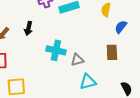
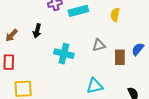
blue semicircle: (121, 27) -> (138, 49), moved
gray triangle: (77, 60) -> (99, 45), moved

